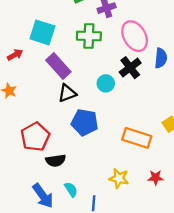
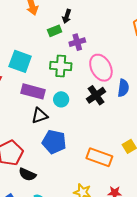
purple rectangle: (58, 66) -> (33, 91), turned -35
cyan circle: (106, 83) -> (61, 99), moved
black semicircle: (56, 161) -> (27, 174), turned 30

